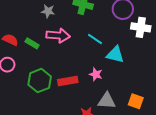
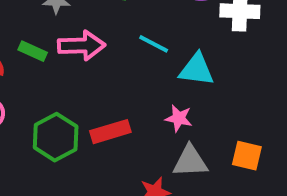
green rectangle: (32, 43) -> (33, 51), moved
pink star: (96, 74) -> (179, 118), moved

